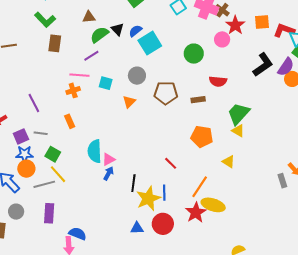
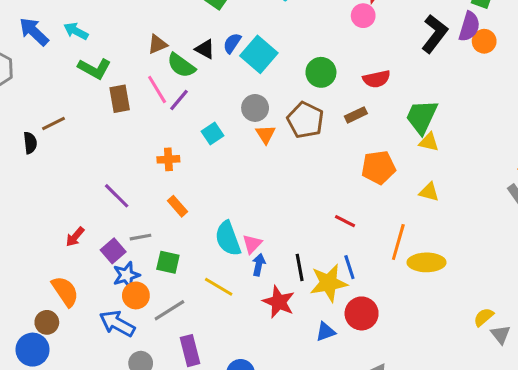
green semicircle: (99, 35) -> (181, 65), turned -90
green circle: (194, 54) -> (321, 72), moved
pink line: (79, 75) -> (157, 90), moved, turned 72
cyan square: (106, 83) -> (212, 134), turned -32
orange cross: (73, 90) -> (168, 159), turned 32
brown pentagon: (166, 93) -> (305, 120), turned -30
orange triangle: (129, 102) -> (266, 134), moved
yellow line: (58, 174) -> (219, 287), moved
yellow star: (148, 198) -> (329, 283), turned 30
red star: (196, 212) -> (279, 302), moved

